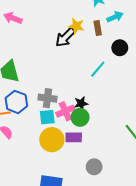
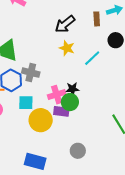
yellow star: (76, 26) -> (67, 48), moved
gray cross: (47, 98) -> (31, 73), moved
cyan square: (47, 117) -> (26, 103), moved
purple rectangle: (74, 137) -> (61, 111), moved

